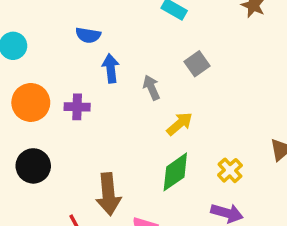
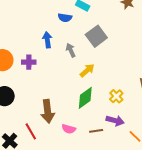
blue semicircle: (88, 35) -> (65, 18), moved
gray square: (197, 64) -> (96, 36), size x1.5

